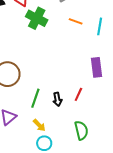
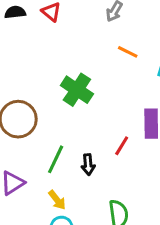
green cross: (37, 18) -> (77, 90), moved
red line: (78, 94) -> (122, 146), moved

